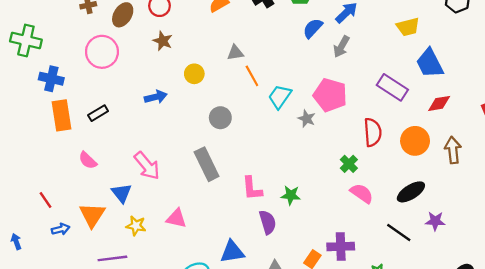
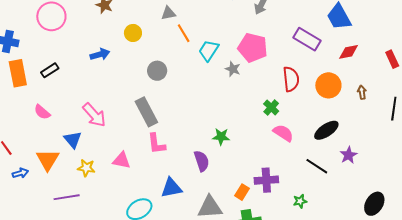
brown arrow: (453, 150) -> (362, 92), size x0.6
pink L-shape: (252, 188) -> (156, 144), moved
purple star: (435, 221) -> (348, 155), turned -30

